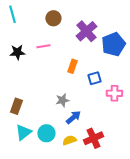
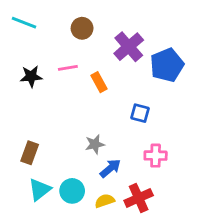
cyan line: (12, 14) -> (24, 23), turned -54
orange rectangle: (72, 66) -> (99, 82), moved, turned -48
blue square: (94, 78) -> (140, 113), turned 32
pink cross: (114, 93) -> (156, 156), moved

